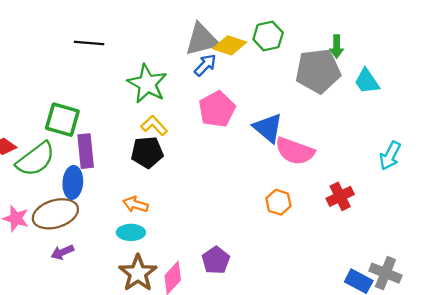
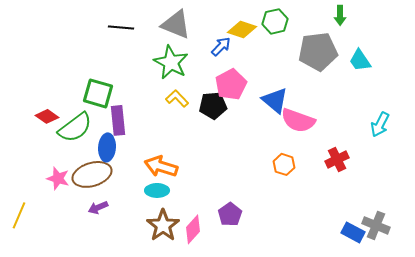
gray triangle: (202, 40) -> (176, 24), moved, turned 36
green arrow: (337, 46) -> (340, 15), moved
black pentagon: (147, 152) -> (213, 105), moved
orange arrow: (136, 205) -> (161, 166), size x1.5

